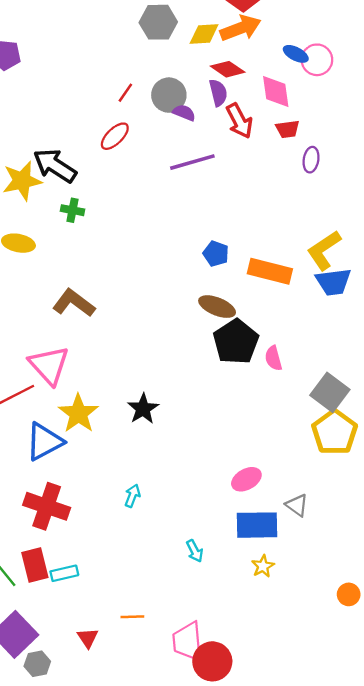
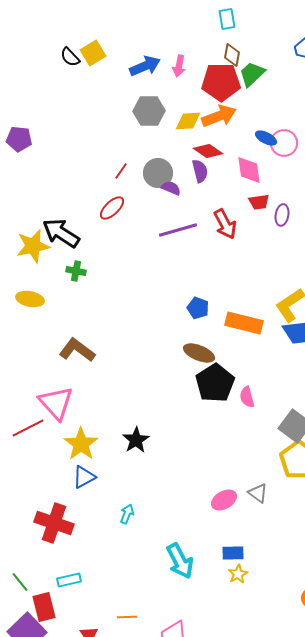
red arrow: (239, 121) -> (225, 224), moved
purple ellipse: (311, 160) -> (282, 215), moved
blue triangle: (44, 442) -> (84, 477), moved, size x0.7
gray triangle: (297, 505) -> (258, 493), moved
blue rectangle: (257, 525) -> (233, 553), moved, size x0.6
cyan arrow: (195, 551) -> (180, 561), size x1.8
red rectangle: (35, 565) -> (44, 607), moved

